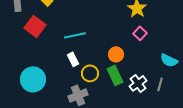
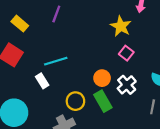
white rectangle: (73, 59) -> (42, 81), moved
white cross: (138, 83) -> (127, 85), moved

